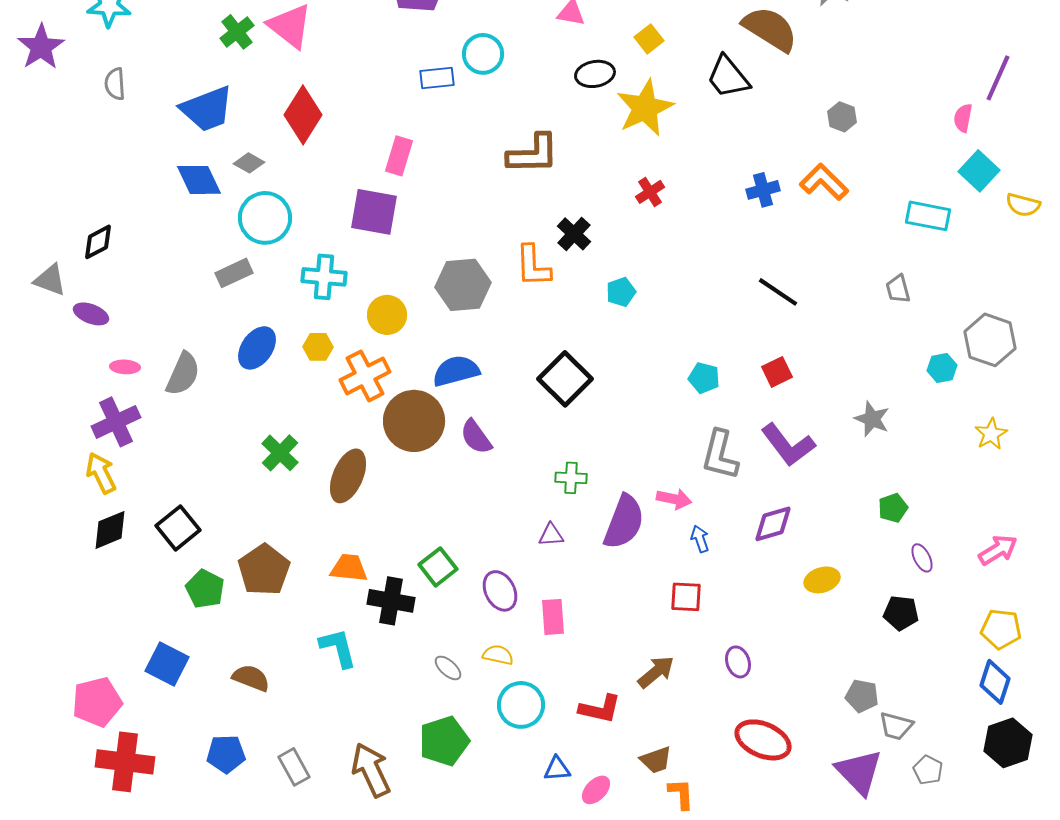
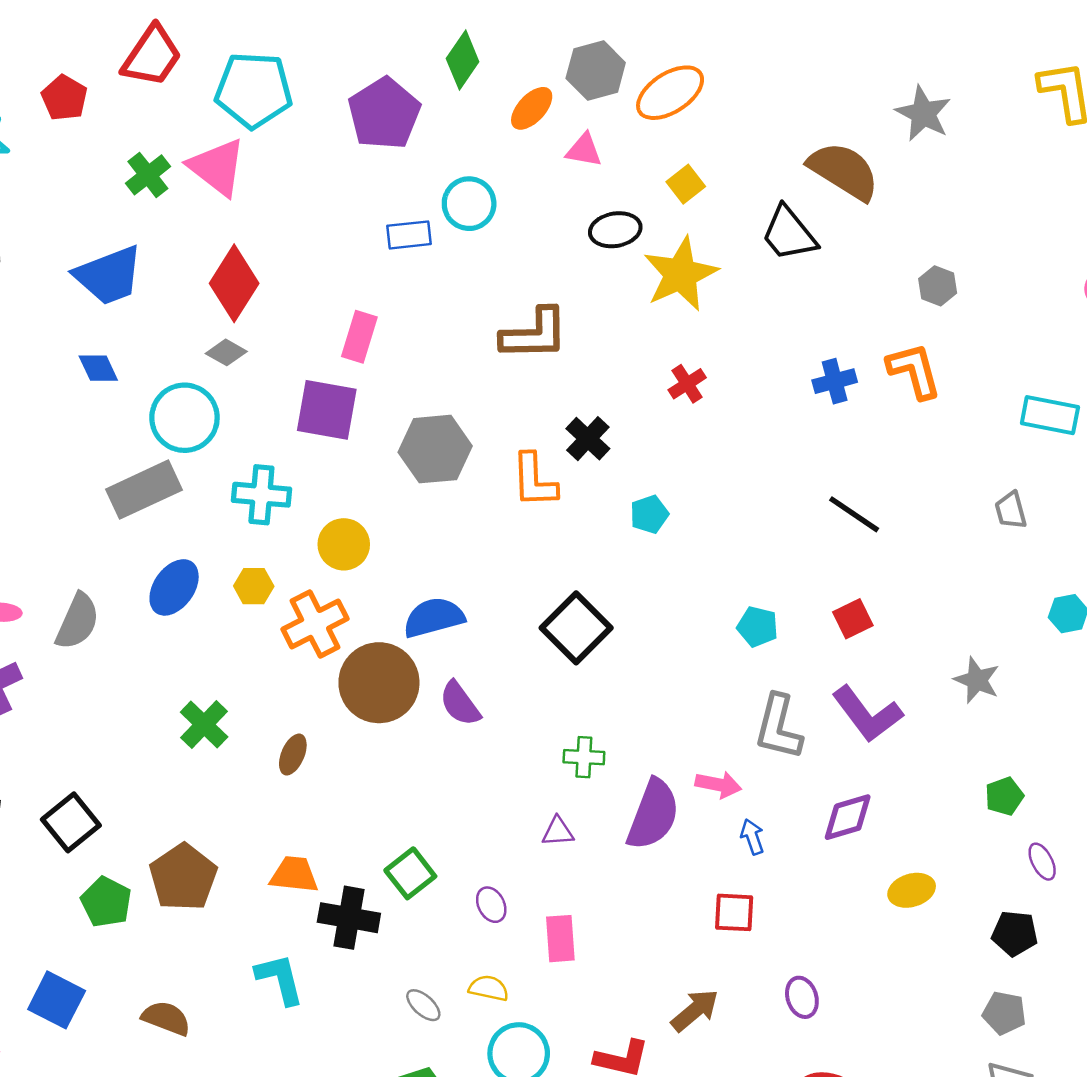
gray diamond: (249, 163) -> (226, 352), moved
blue diamond: (199, 180) -> (98, 368), size x0.7
orange L-shape: (824, 182) -> (914, 371), turned 30
gray rectangle: (234, 273) -> (144, 490), size x1.5
gray hexagon: (463, 285) -> (435, 449), moved
brown ellipse: (348, 476) -> (293, 755), size x0.6
purple ellipse: (500, 591) -> (491, 905), size x0.7
gray pentagon: (862, 696) -> (1004, 1013), moved

